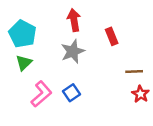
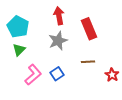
red rectangle: (112, 36) -> (89, 29), size x1.5
brown line: (134, 71) -> (88, 62), moved

